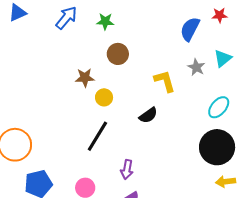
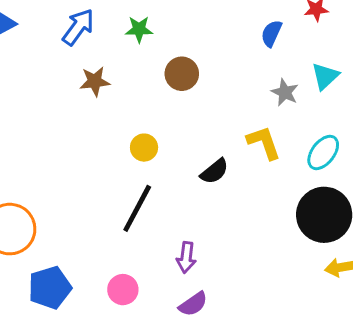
blue semicircle: (190, 29) -> (271, 33), size x0.7
brown circle: (118, 54) -> (182, 74), moved
brown star: (85, 78) -> (95, 81), moved
yellow L-shape: (165, 81) -> (264, 143), moved

